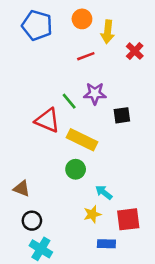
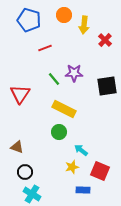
red line: (86, 56) -> (45, 48), moved
black square: (122, 115) -> (107, 86), moved, size x1.5
red triangle: (47, 120) -> (20, 94), moved, turned 40
red square: (128, 219) -> (100, 171), turned 30

